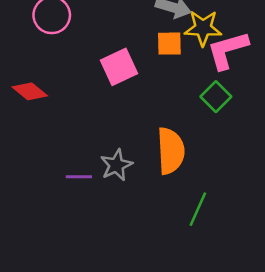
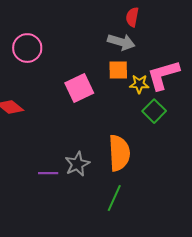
yellow star: (203, 28) -> (139, 84), moved, size x0.7
green line: (198, 209) -> (114, 198), moved

